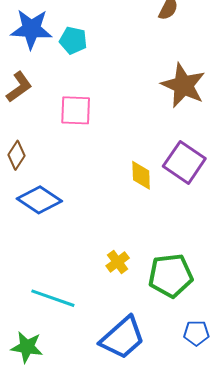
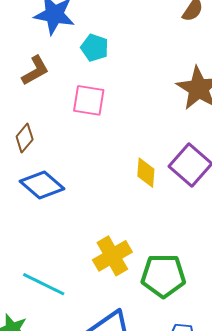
cyan pentagon: (73, 40) -> (95, 48), moved
yellow cross: (118, 262) -> (112, 256), size x1.6

